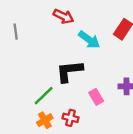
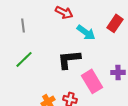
green line: (44, 96) -> (24, 59), moved
pink rectangle: (96, 97) -> (92, 81), size x1.6

